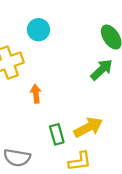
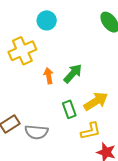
green arrow: (102, 70) -> (73, 74), moved

